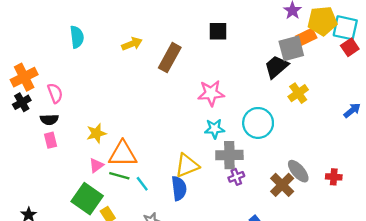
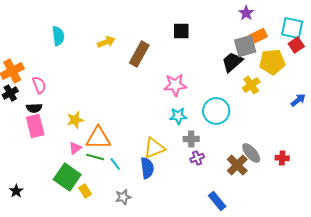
yellow pentagon: (322, 21) -> (272, 62), moved
pink rectangle: (50, 140) -> (35, 126), size x1.6
gray cross: (229, 155) -> (191, 139), size x0.7

